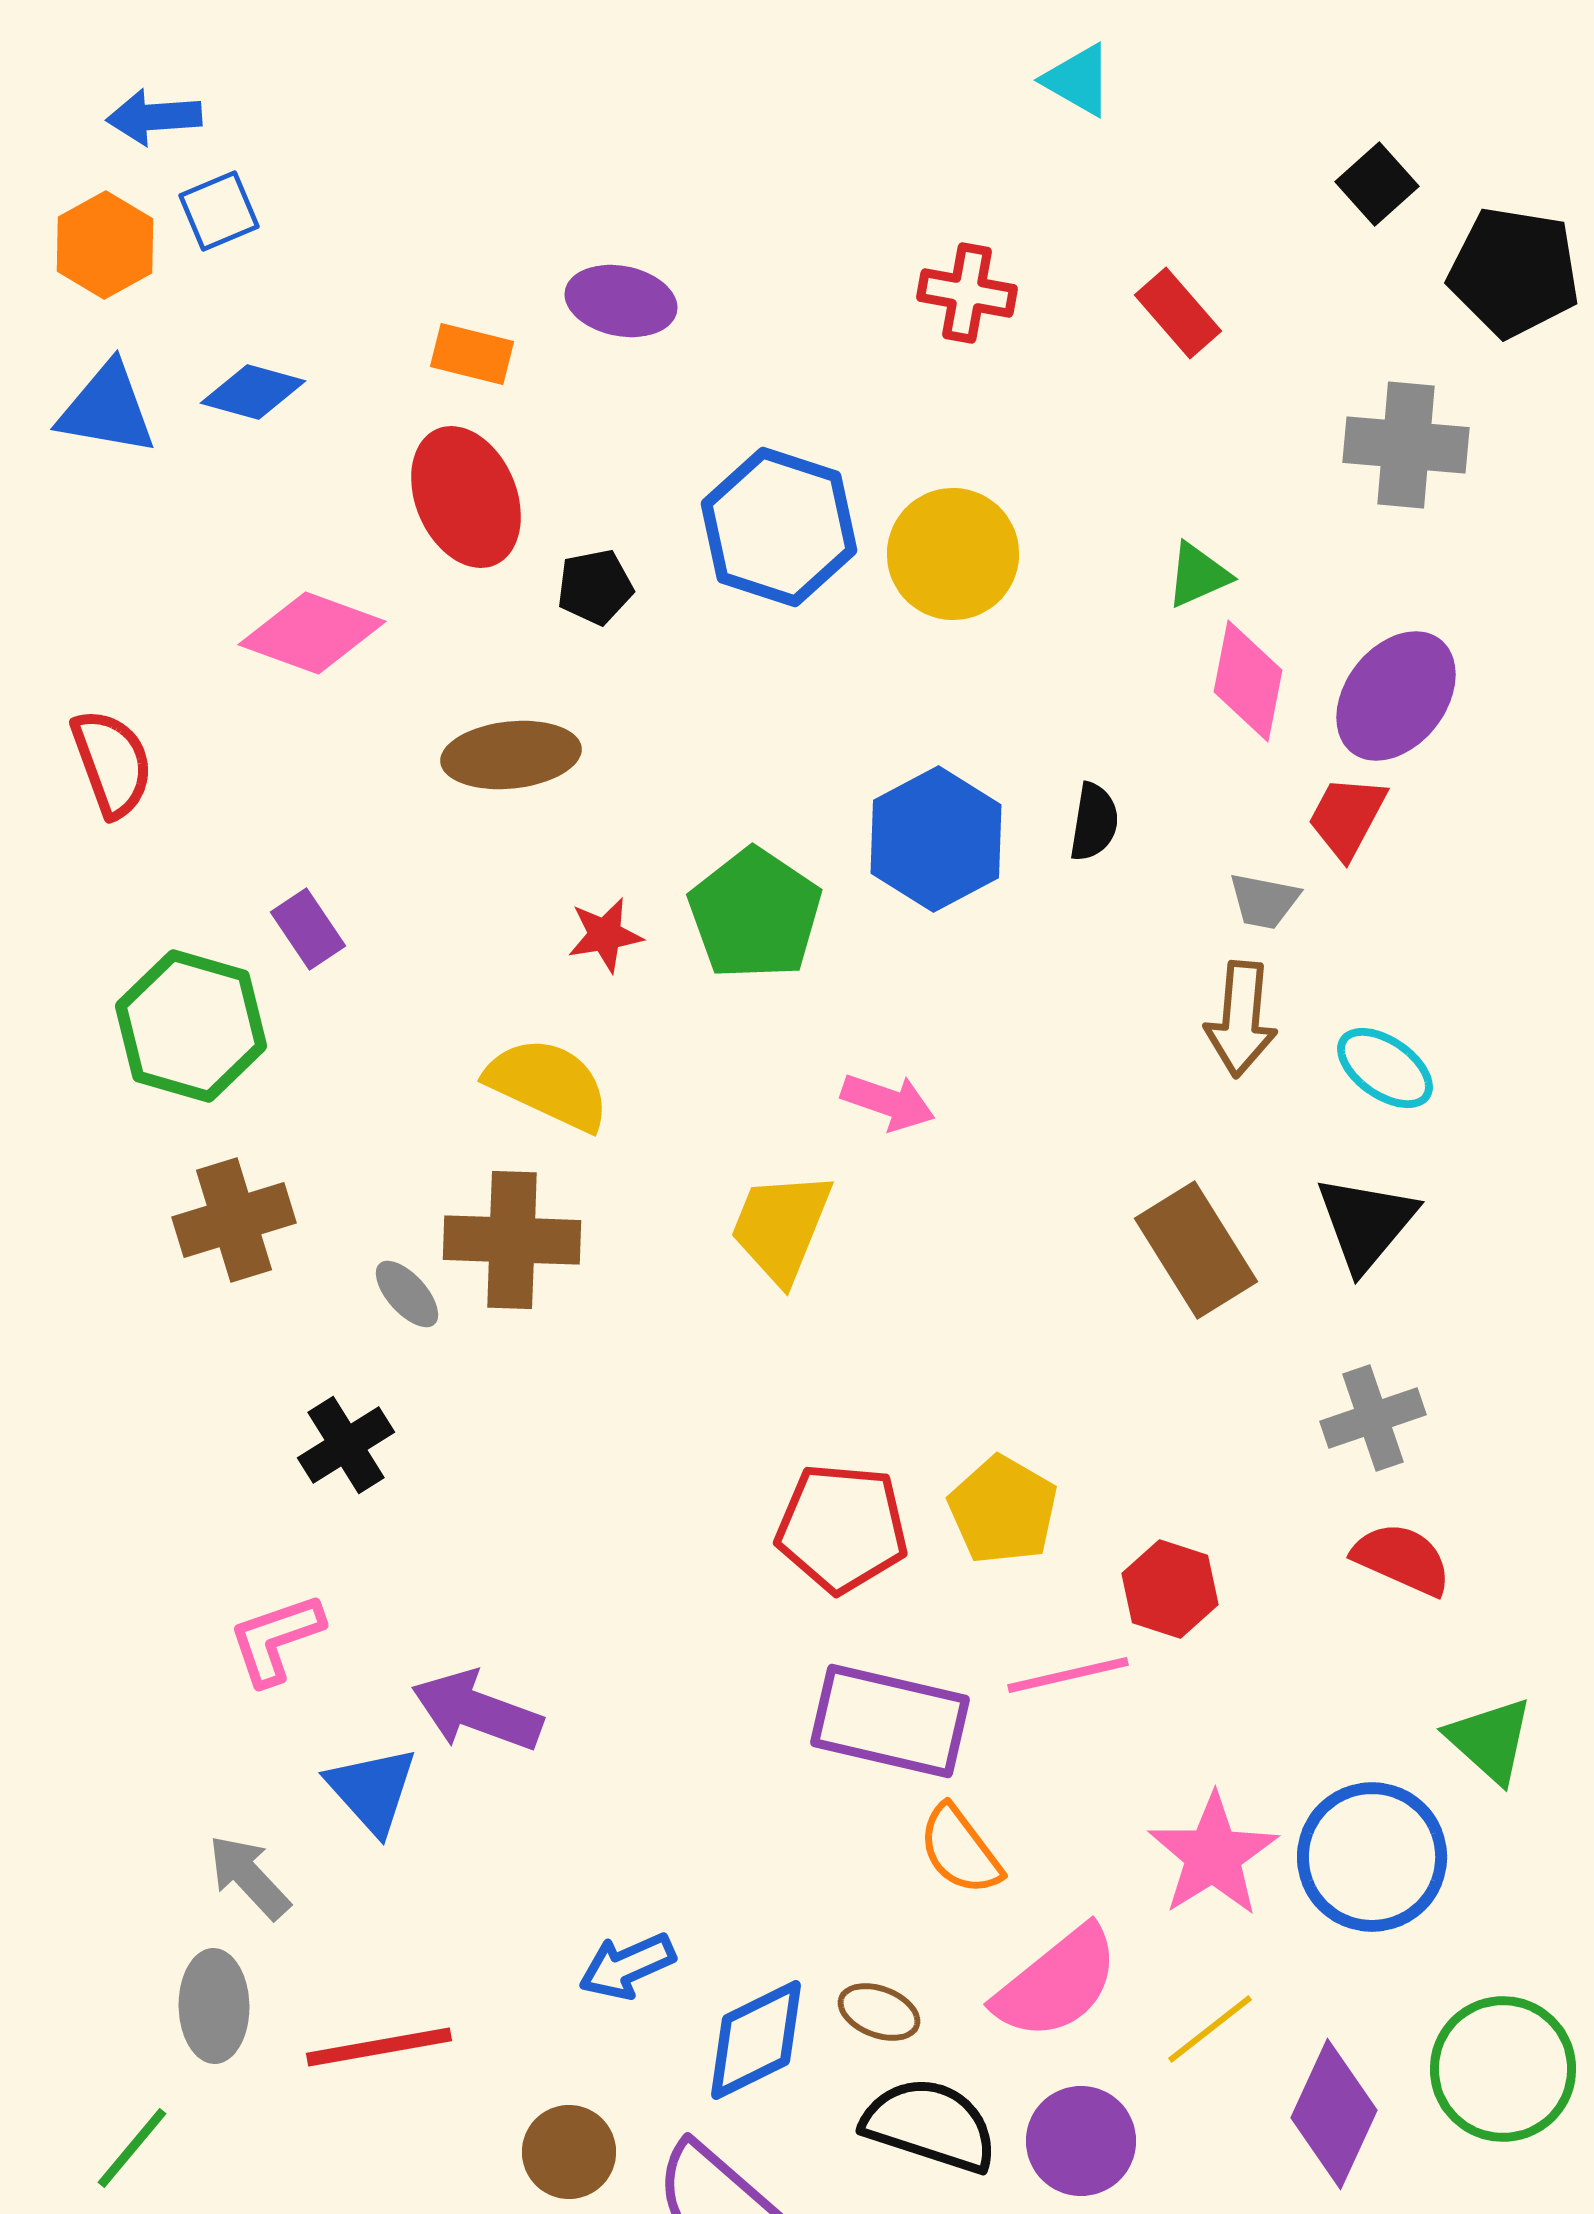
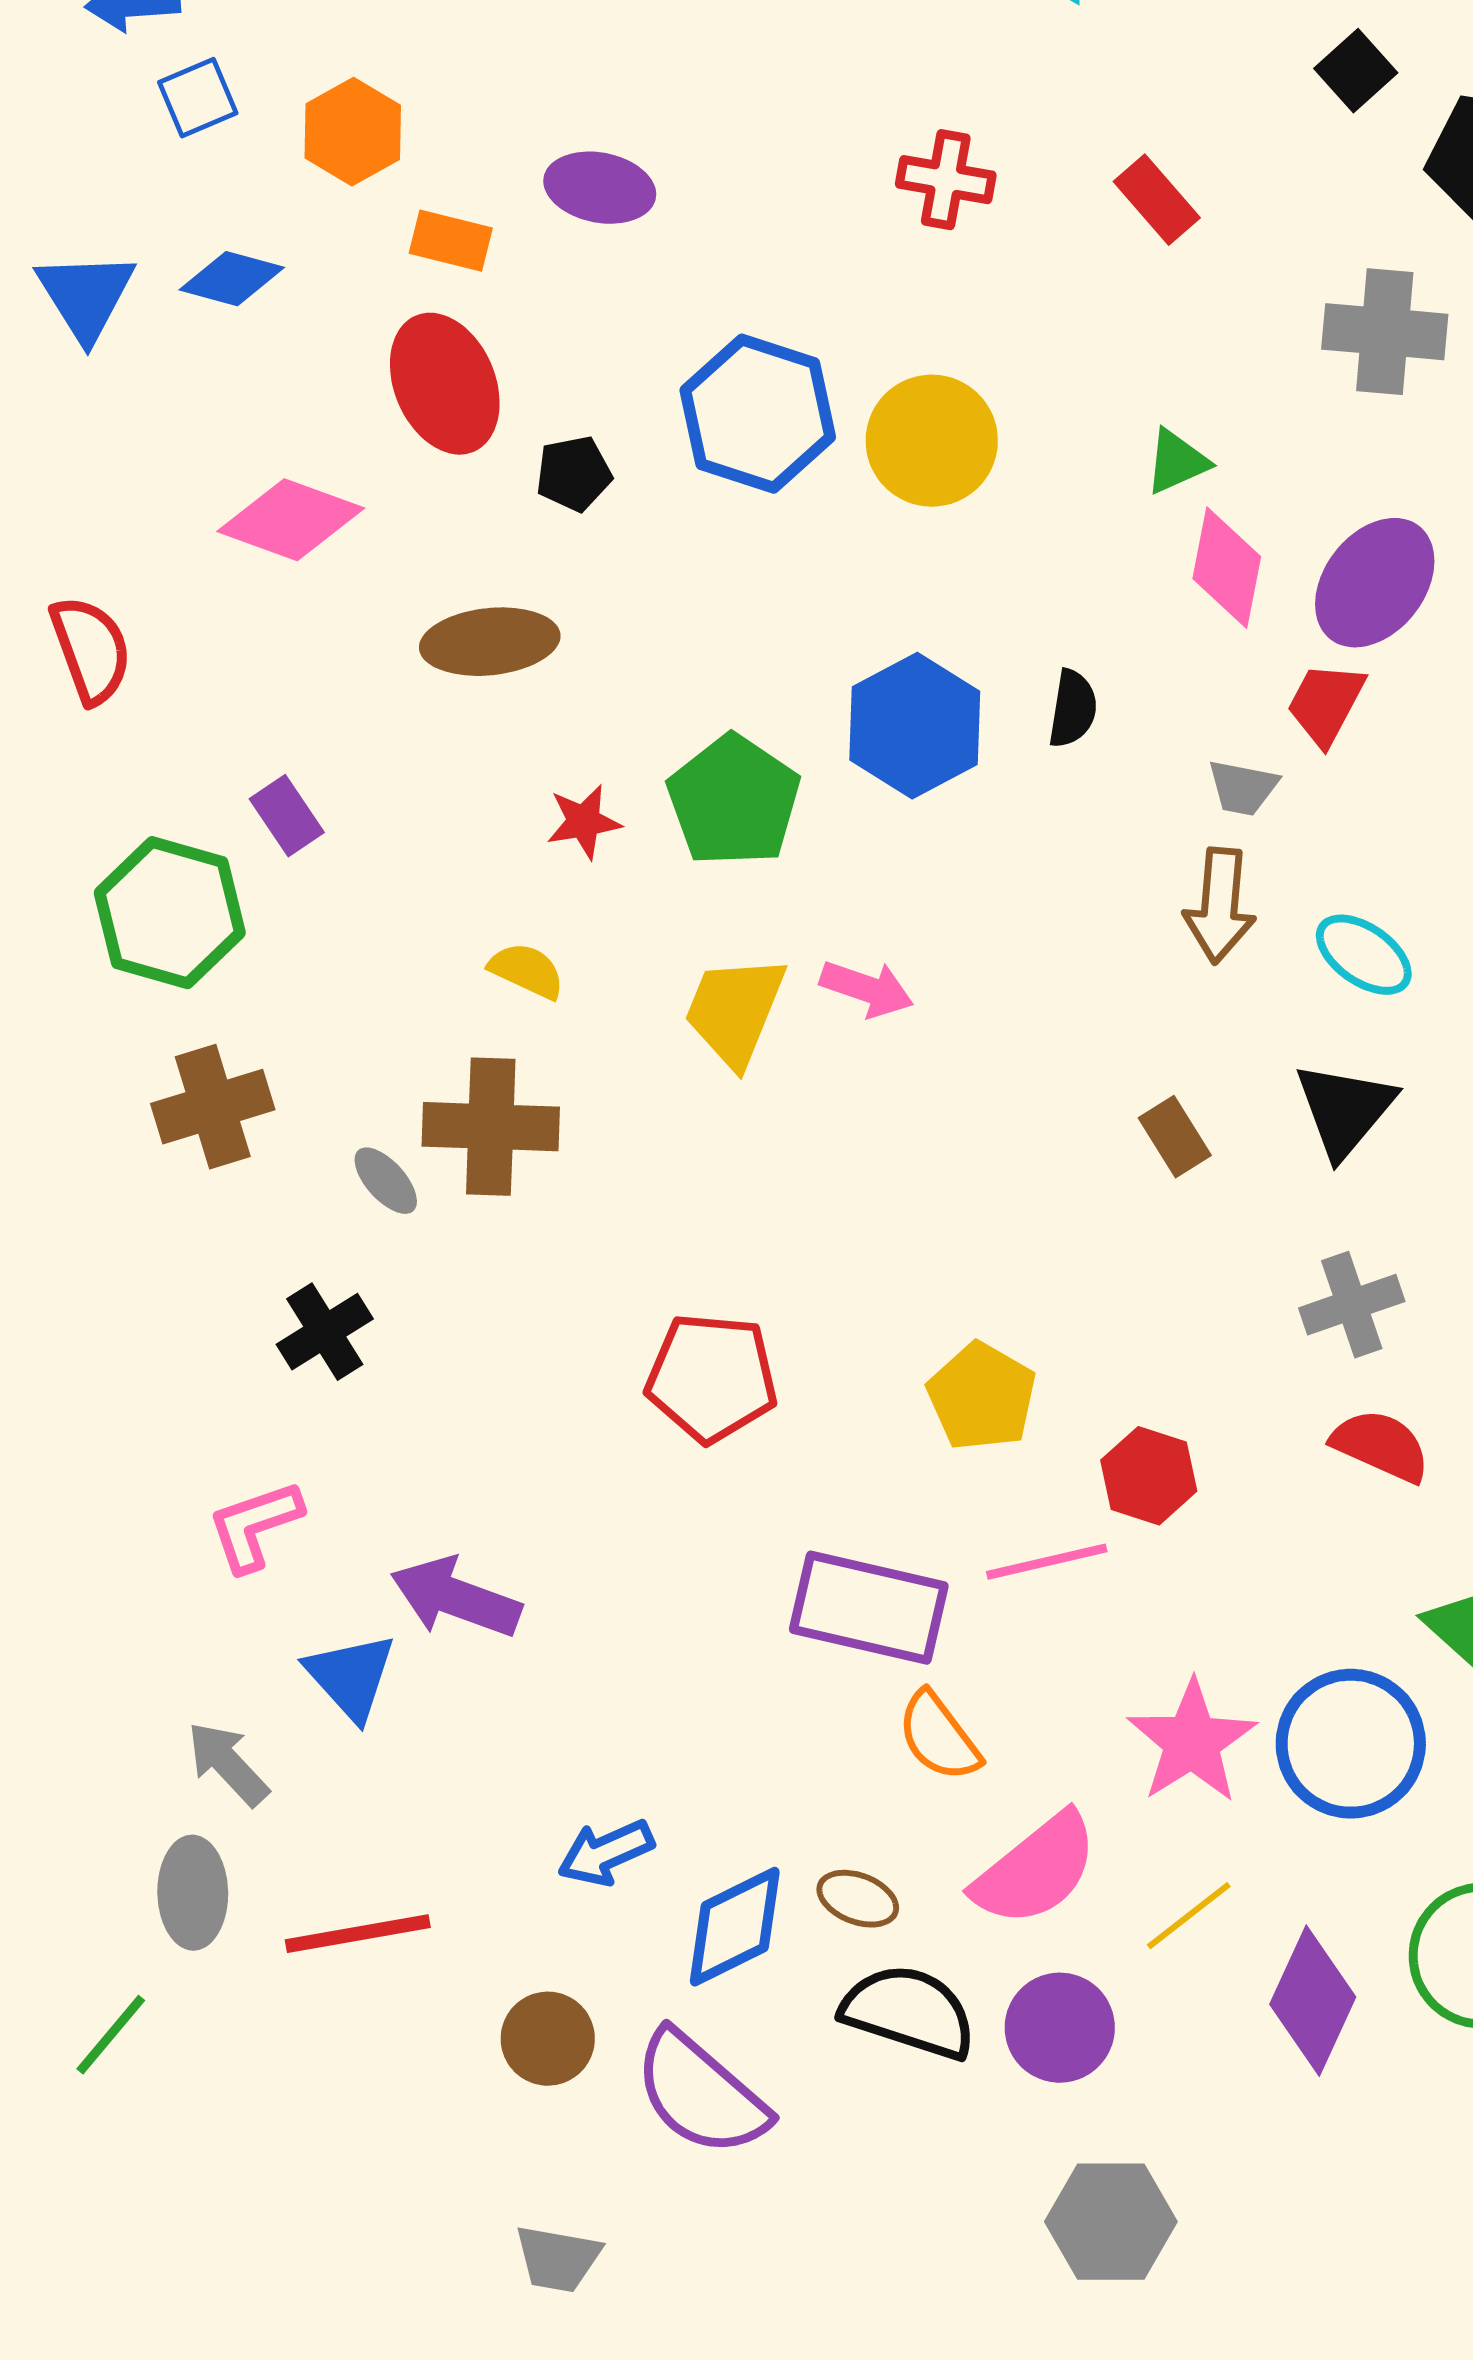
orange hexagon: (105, 245) -> (353, 132), moved
blue triangle: (107, 409) -> (86, 296), turned 48
yellow semicircle: (548, 1084) -> (527, 971), size x0.6
yellow trapezoid: (781, 1227) -> (735, 1011), moved
brown rectangle: (1196, 1250) -> (1175, 1137), size x0.6
red pentagon: (842, 1528) -> (712, 1378), moved

